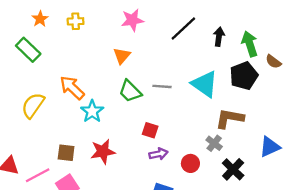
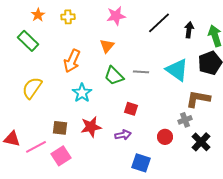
orange arrow: (72, 88) -> (72, 61), moved, turned -110
gray cross: (214, 143) -> (185, 120), turned 32
purple arrow: (158, 154) -> (123, 135), moved

